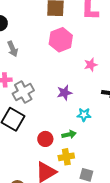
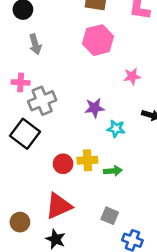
cyan star: (84, 115) -> (116, 129), moved
green arrow: (69, 134) -> (113, 171), moved
yellow cross: (66, 157) -> (87, 160), moved

